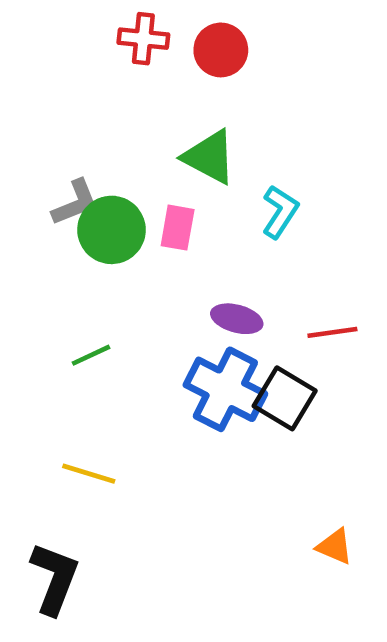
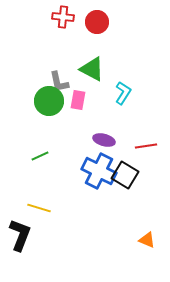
gray L-shape: (75, 203) -> (59, 82), moved, turned 100
black L-shape: (55, 578) -> (20, 235), moved

